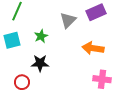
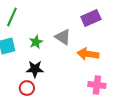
gray triangle: (68, 20) -> (63, 37), moved, turned -42
red circle: (22, 82) -> (27, 88), moved

